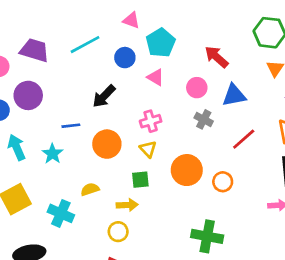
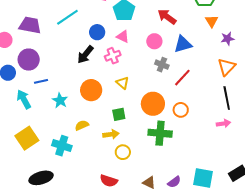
blue circle: (125, 58) -> (97, 32), moved
pink cross: (151, 121) -> (113, 56), moved
blue line: (71, 126) -> (41, 81), moved
red line: (244, 139) -> (182, 78), moved
yellow triangle: (148, 149) -> (123, 83), moved
cyan star: (52, 154) -> (60, 100), moved
yellow circle: (118, 232) -> (123, 152), moved
green cross: (207, 236) -> (160, 133), moved

